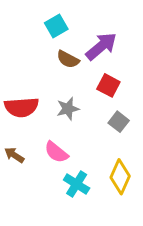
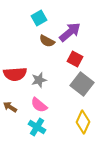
gray star: (68, 109) -> (39, 80), moved
gray square: (119, 122) -> (82, 84), size x1.6
cyan cross: (77, 184) -> (37, 127), moved

